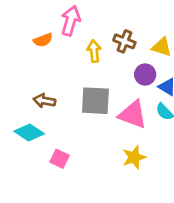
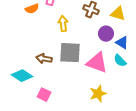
yellow arrow: (94, 51) -> (63, 24), moved
brown arrow: (44, 101) -> (44, 59), moved

